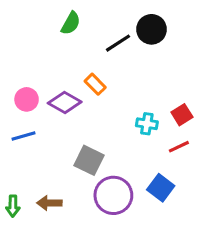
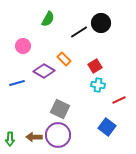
pink circle: (27, 99) -> (23, 46), moved
red square: (182, 115) -> (95, 66), moved
blue line: (24, 136) -> (17, 83), moved
purple circle: (113, 195) -> (58, 135), moved

